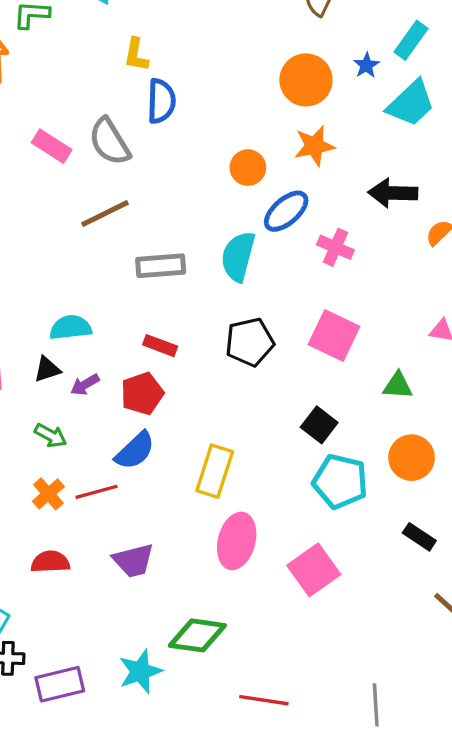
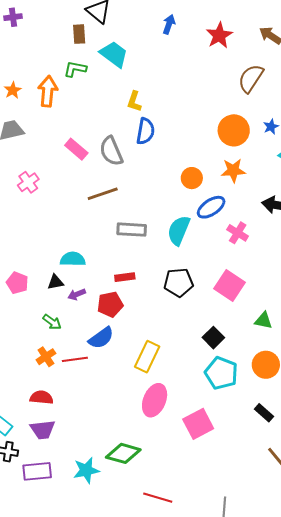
red rectangle: (160, 346) -> (125, 277), turned -36
purple trapezoid: (133, 561) -> (43, 430), moved

